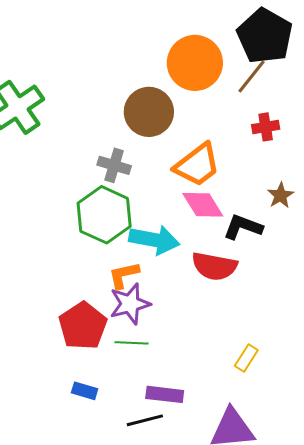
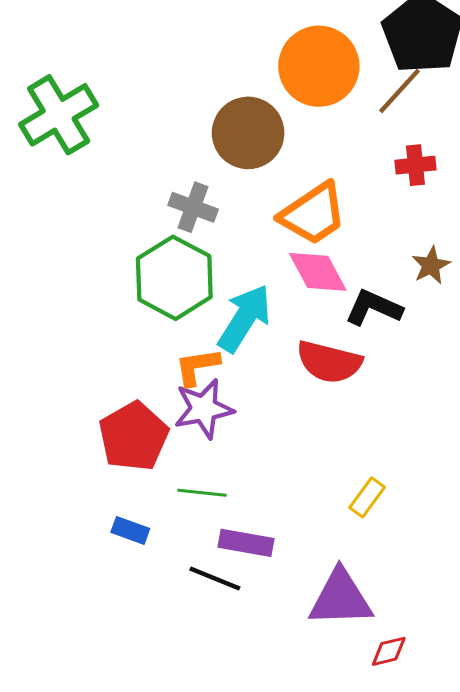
cyan arrow: (154, 240) -> (244, 318), turned -72
green line: (132, 343) -> (202, 493), moved
black line: (145, 420) -> (215, 578), turned 33

